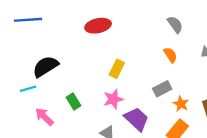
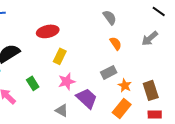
gray semicircle: (175, 25) -> (110, 17), moved
red ellipse: (98, 26) -> (48, 31), moved
yellow rectangle: (117, 69) -> (60, 56), moved

